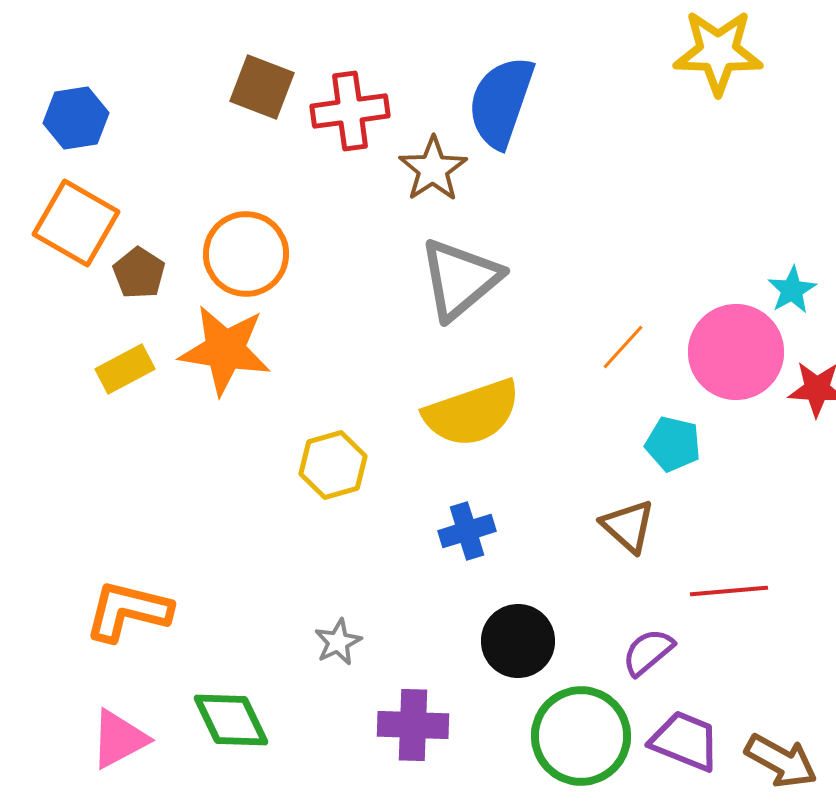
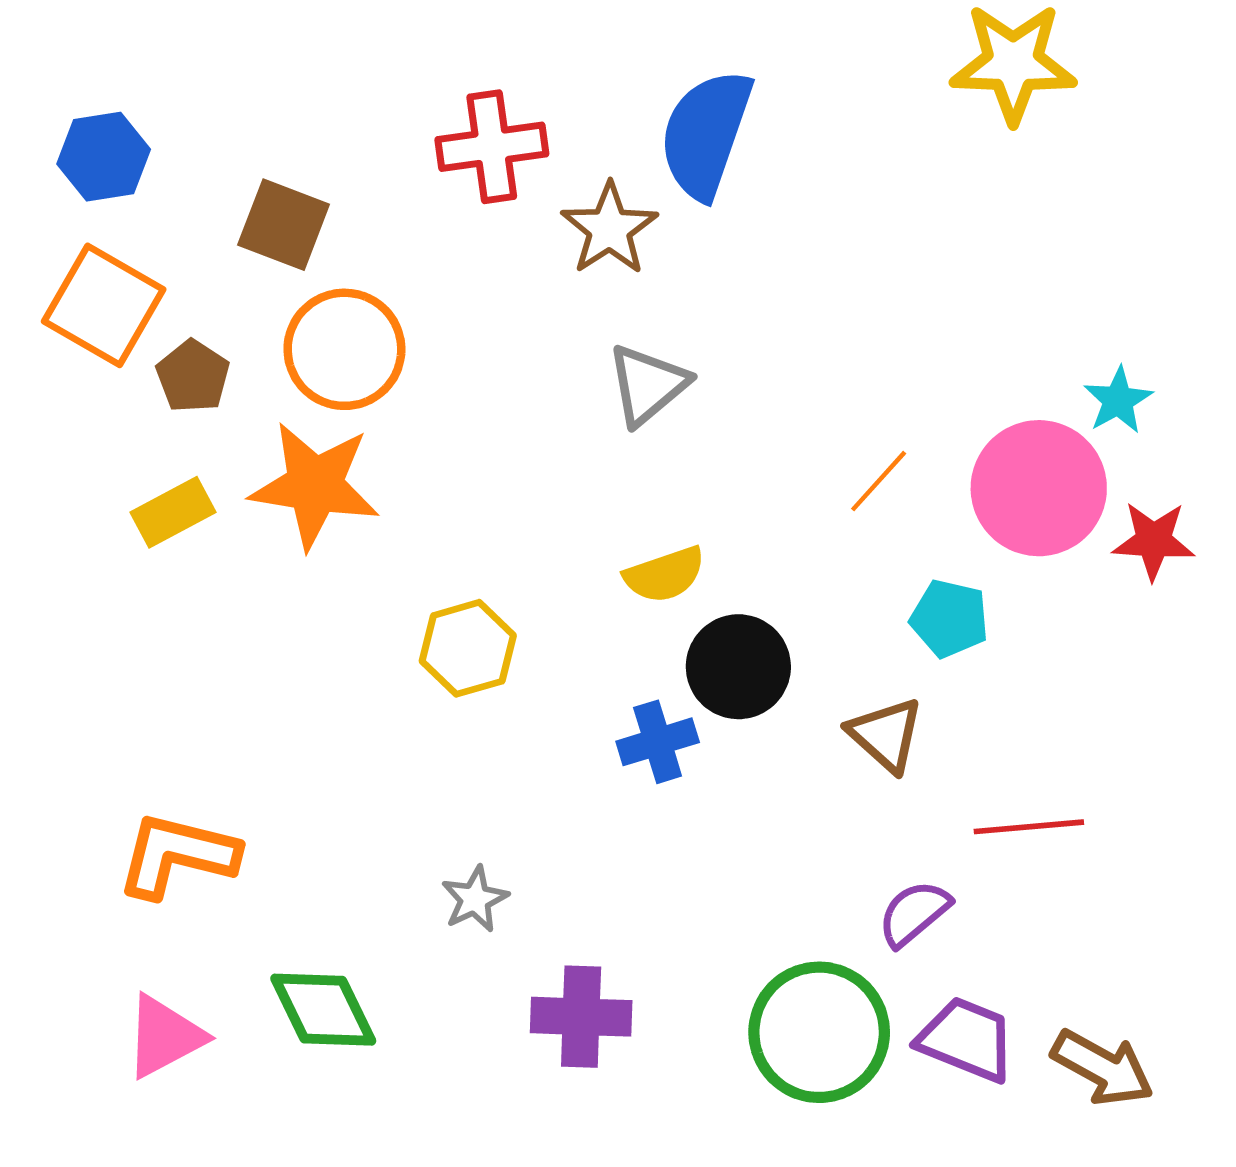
brown square: (262, 87) -> (284, 225), moved
gray triangle: (460, 279) -> (648, 385), size x0.7
yellow semicircle: (472, 413) -> (665, 575), size x0.6
black circle: (518, 641) -> (738, 667), moved

